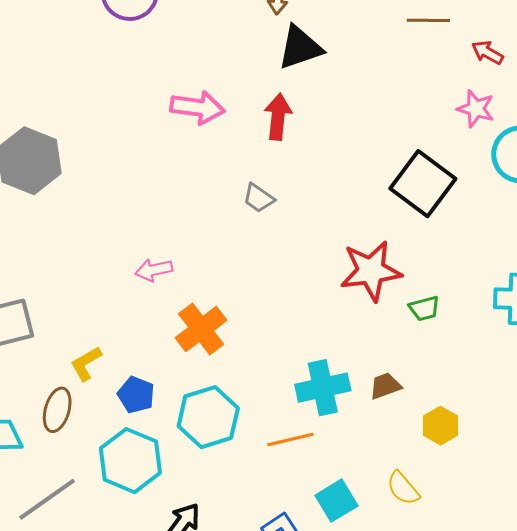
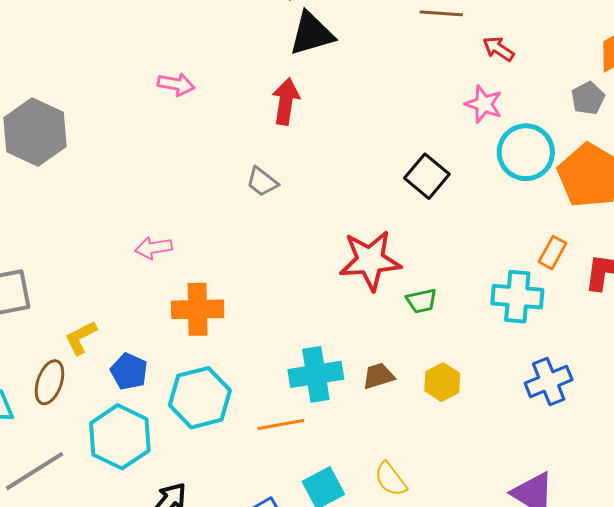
pink arrow: (197, 107) -> (176, 84), moved, size x0.7
black square: (423, 184) -> (427, 176), size x0.7
orange cross: (201, 329) -> (198, 309), turned 33
yellow hexagon: (441, 426) -> (442, 382), moved

